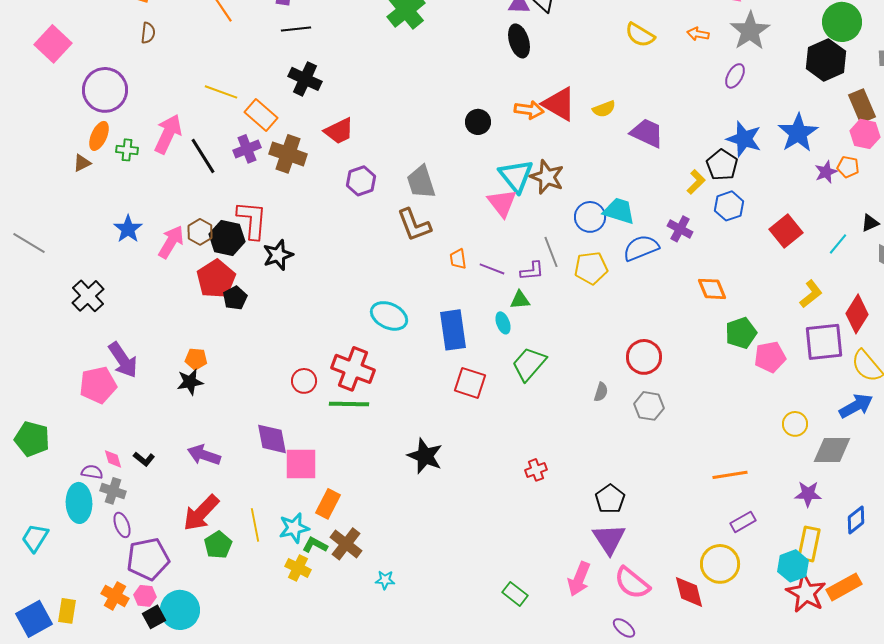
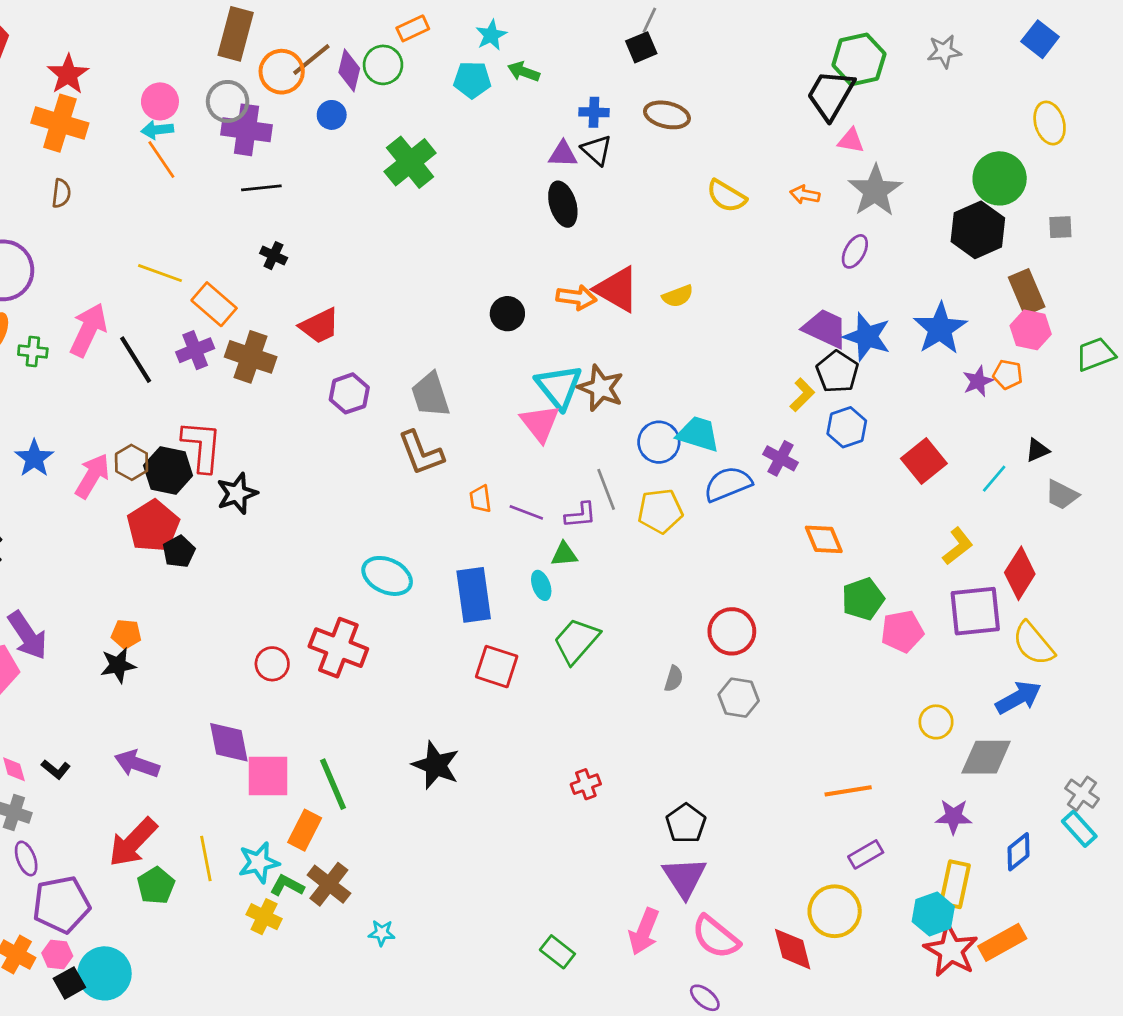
black cross: (305, 79) -> (274, 256), size x0.6
purple trapezoid: (647, 133) -> (825, 329), moved
green line: (349, 404) -> (333, 784), moved, turned 66

